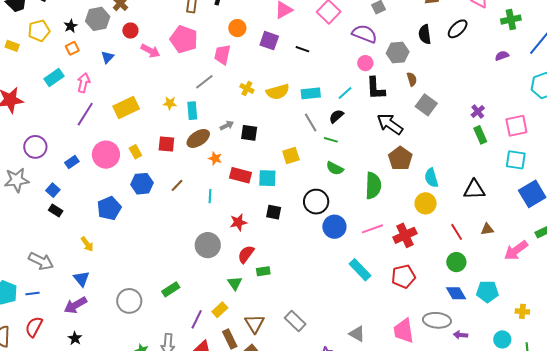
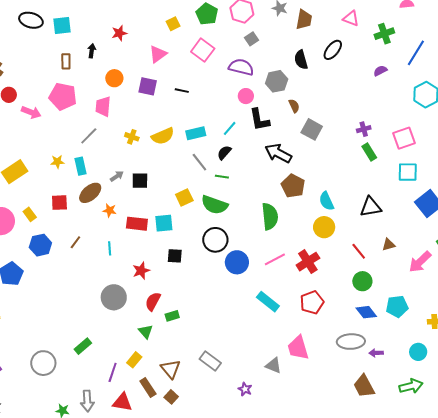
purple cross: (478, 111) -> (364, 129), turned 32
green semicircle: (335, 168) -> (215, 205), moved, size x1.5
pink trapezoid: (404, 331) -> (298, 348), moved

